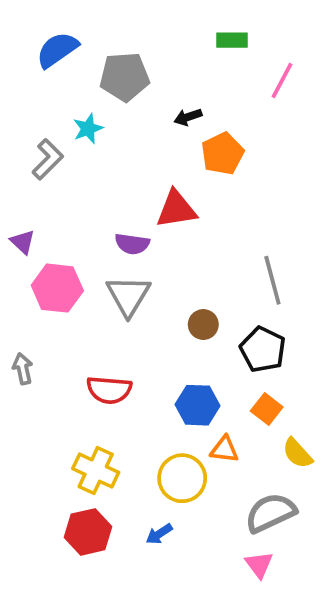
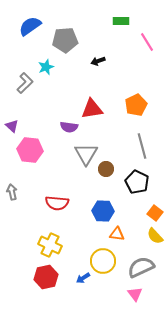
pink line: (282, 81) -> (147, 42), turned -60
orange pentagon: (222, 154) -> (136, 105), moved
gray triangle: (128, 296) -> (86, 154), moved
orange square: (267, 409) -> (155, 213), moved
yellow circle: (182, 478) -> (103, 261), moved

